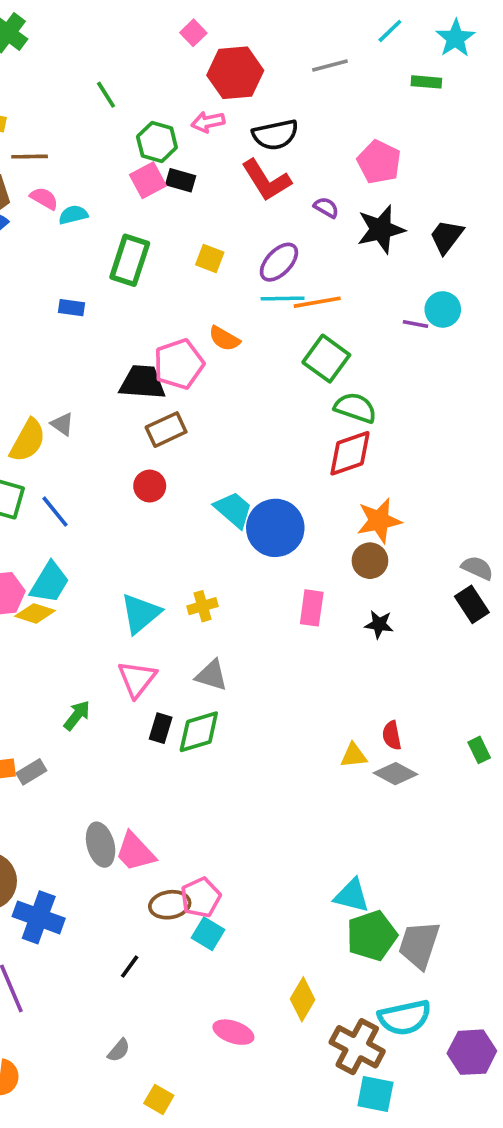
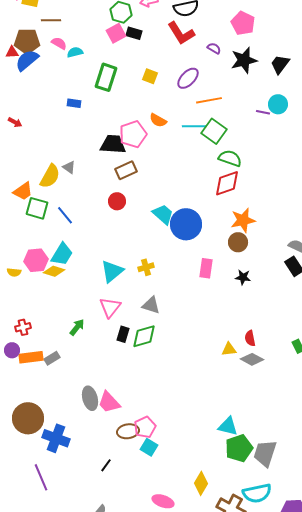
cyan line: (283, 299) -> (194, 126), moved

